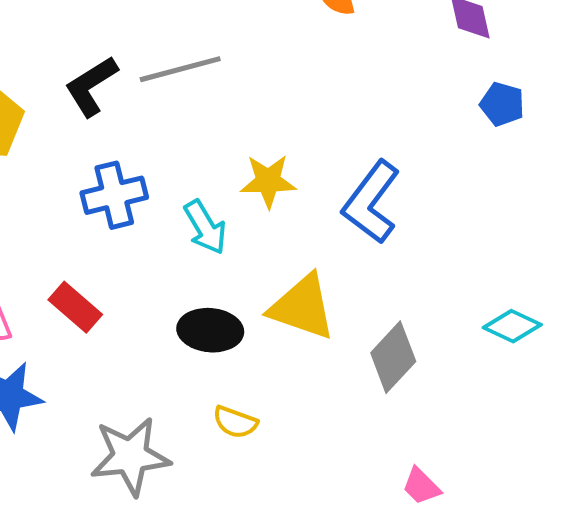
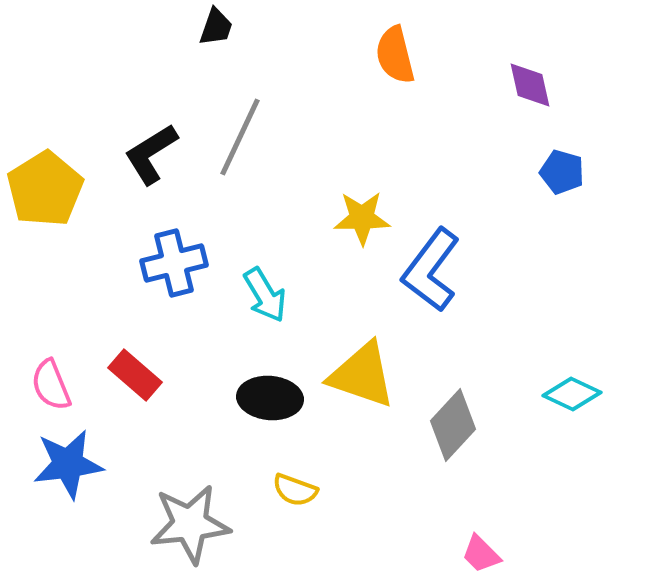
gray line: (180, 69) -> (240, 137), turned -50
yellow star: (268, 181) -> (362, 218), moved

